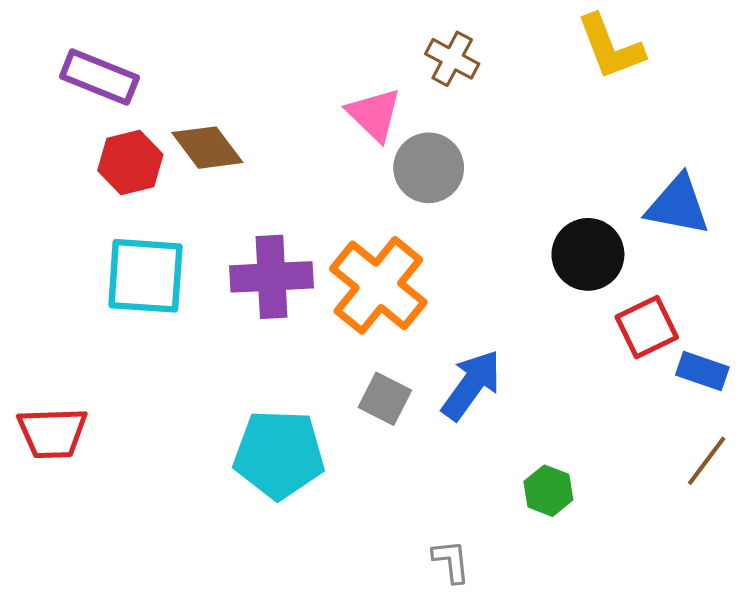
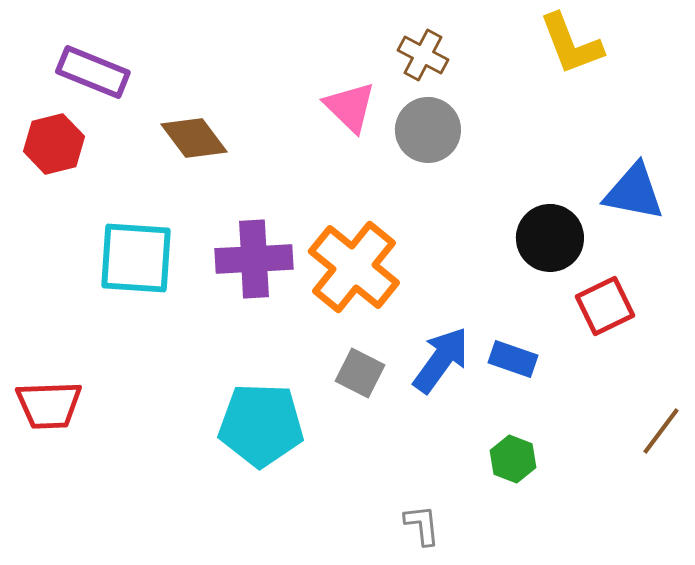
red hexagon: (130, 162) -> (54, 144), moved
gray circle: (429, 168) -> (428, 130), moved
blue rectangle: (702, 371) -> (513, 359), moved

